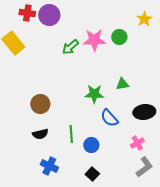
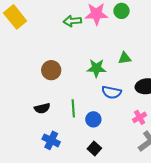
green arrow: (70, 47) -> (72, 21), turned 36
brown circle: (40, 104) -> (51, 70), moved
blue semicircle: (109, 118) -> (111, 92), turned -36

